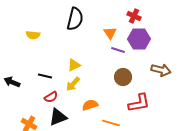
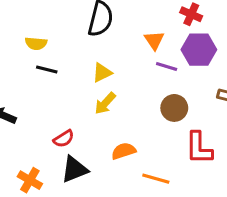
yellow triangle: (74, 65) -> (102, 73), moved
black line: (45, 76) -> (47, 70), moved
yellow arrow: (73, 84) -> (105, 103), moved
red L-shape: (139, 103) -> (199, 148), turned 100

